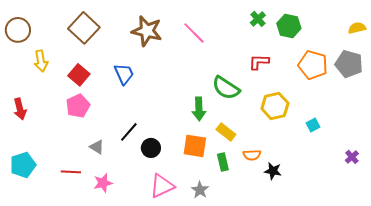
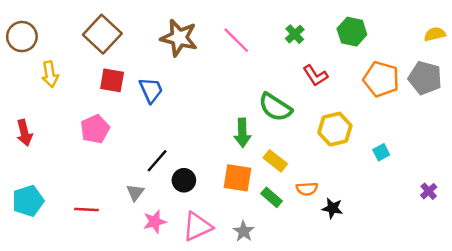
green cross: (258, 19) -> (295, 34), moved
red L-shape: (259, 62) -> (315, 76), turned -125
red square: (79, 75) -> (112, 80), moved, turned -30
gray triangle: (97, 147) -> (135, 192), moved, turned 35
green rectangle: (223, 162) -> (272, 197), turned -36
pink star: (103, 183) -> (155, 222), moved

